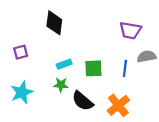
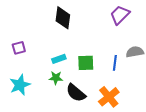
black diamond: (54, 23) -> (63, 18), moved
purple trapezoid: (130, 30) -> (120, 15), moved, turned 125

